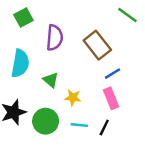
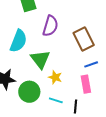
green triangle: (51, 80) -> (40, 59), size x1.5
black line: (104, 128) -> (75, 107), turned -32

